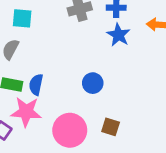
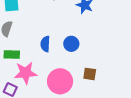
blue semicircle: (36, 85) -> (45, 44), moved

